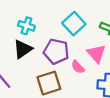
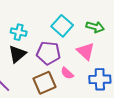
pink semicircle: (78, 67) -> (67, 73), moved

